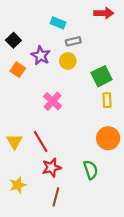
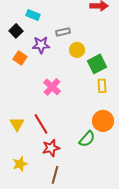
cyan rectangle: (58, 23) -> (33, 15), moved
gray rectangle: (73, 41) -> (63, 32), moved
purple star: (41, 55) -> (41, 45), turned -30
yellow circle: (68, 61) -> (77, 50), moved
green semicircle: (91, 170) -> (87, 139), moved, turned 60

